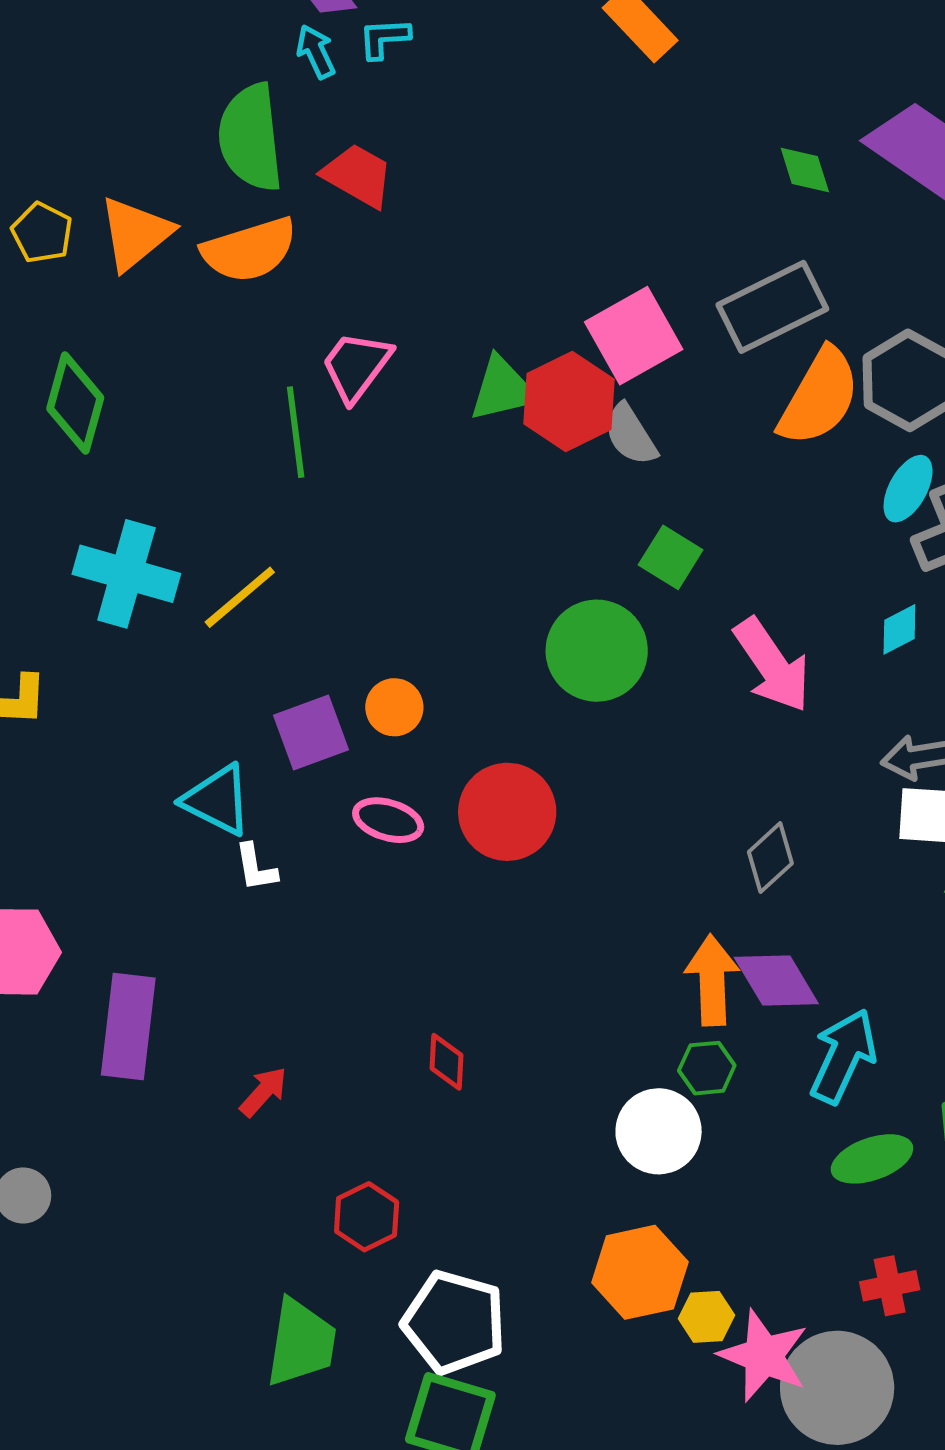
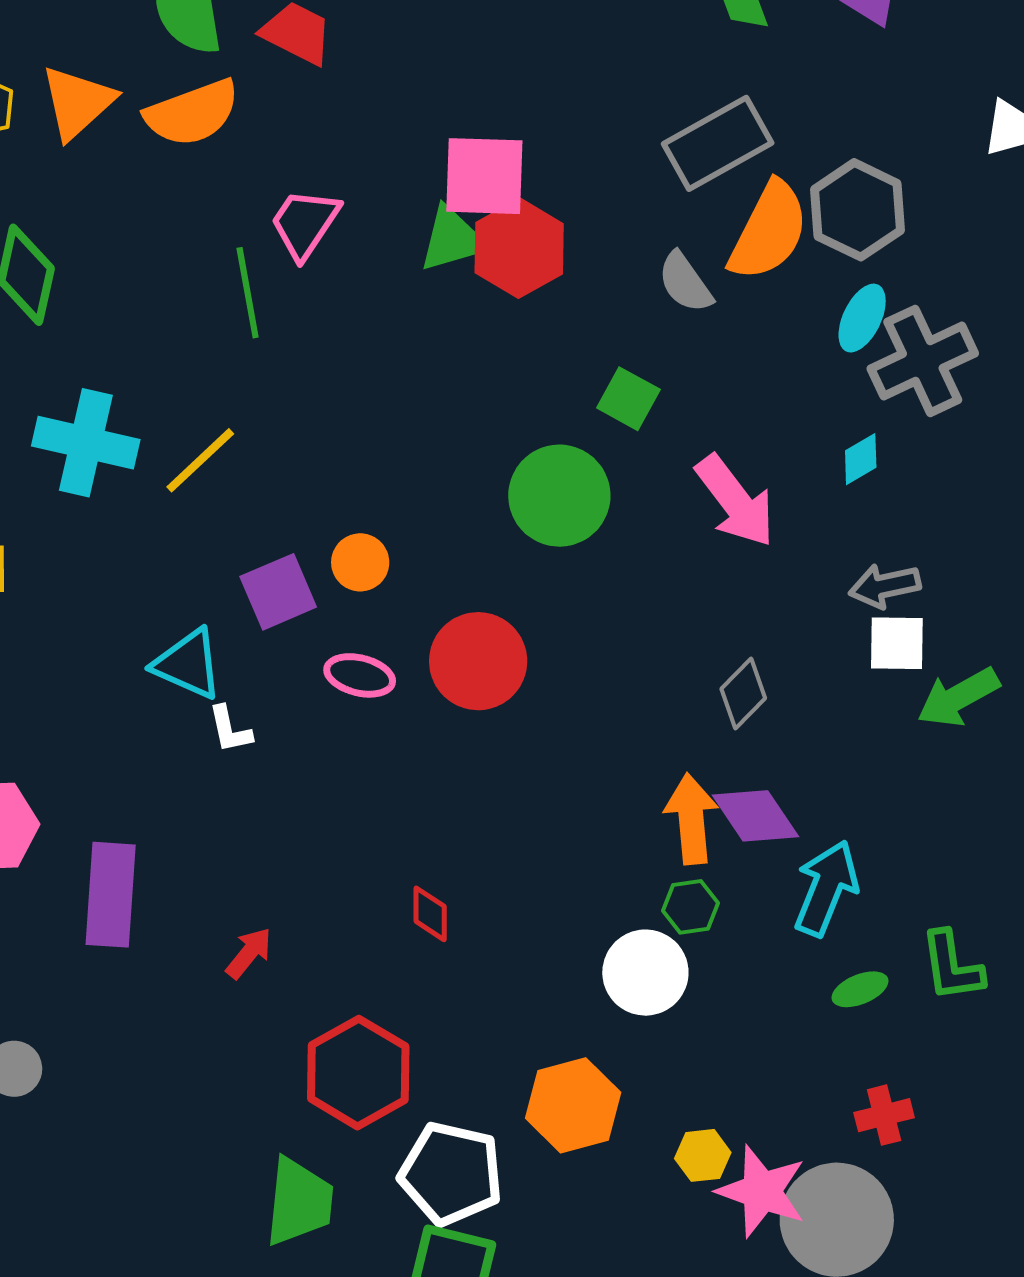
pink square: (634, 336) -> (484, 176), moved, turned 34
gray semicircle: (630, 435) -> (685, 282), moved
green ellipse: (872, 1159) -> (860, 989), size x0.7
red hexagon: (367, 1217) -> (358, 1073), size x1.6
orange hexagon: (640, 1272) -> (573, 1105), moved

